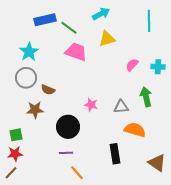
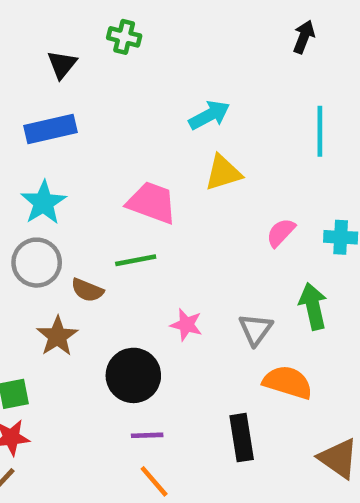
blue rectangle: (45, 20) -> (50, 129), moved
green line: (69, 28) -> (136, 260), moved, turned -48
gray triangle: (121, 107) -> (255, 329), turned -49
brown star: (35, 110) -> (57, 336), turned -30
purple line: (66, 153) -> (147, 435), moved

